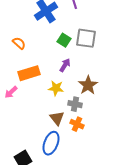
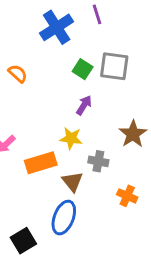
orange rectangle: (29, 73) -> (41, 163), moved
brown star: (88, 85) -> (133, 134), moved
orange cross: (77, 124) -> (127, 196), moved

